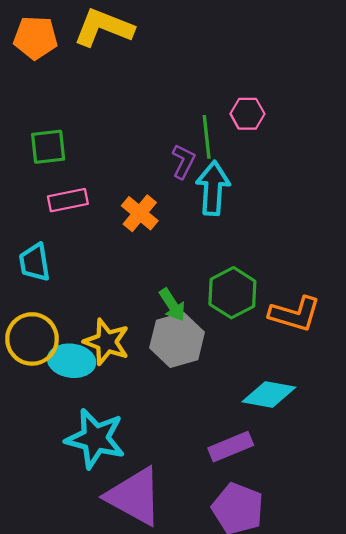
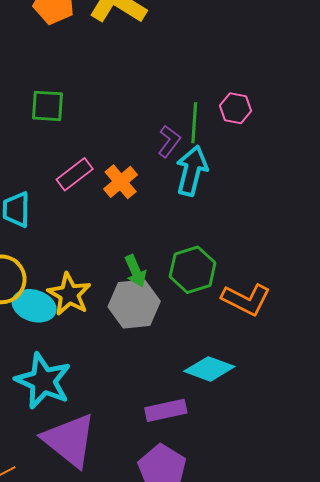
pink rectangle: (68, 200) -> (75, 174), moved, turned -36

